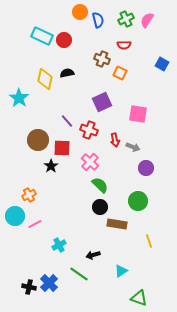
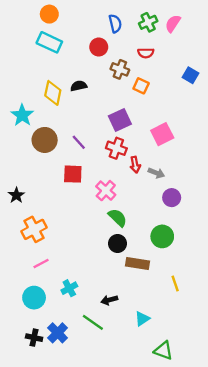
orange circle: (80, 12) -> (49, 14), moved
red circle: (64, 40) -> (99, 47), moved
pink square: (138, 114) -> (162, 134), turned -36
red cross: (89, 130) -> (116, 148), moved
brown circle: (38, 140) -> (45, 140), moved
black star: (51, 166) -> (16, 195), moved
orange cross: (29, 195) -> (34, 229), size x1.5
cyan circle: (15, 216) -> (34, 298), moved

